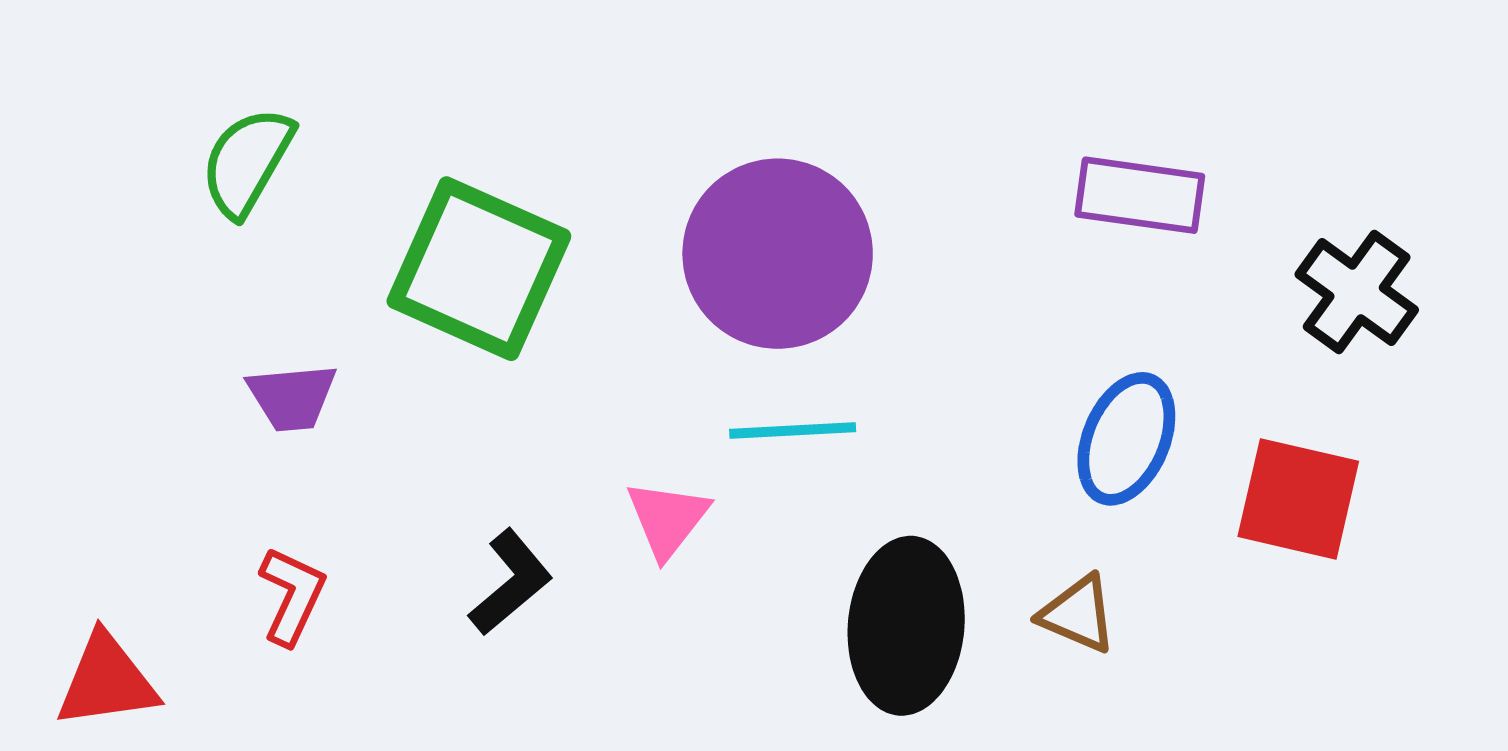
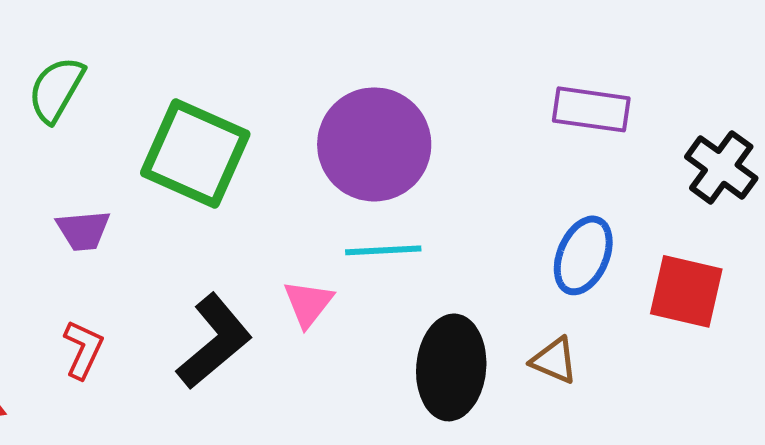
black L-shape: (511, 582) -> (214, 341), size x1.5

